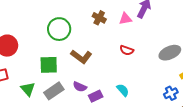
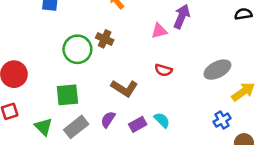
brown cross: (99, 18) -> (105, 39), moved
brown L-shape: (81, 57) -> (124, 88), moved
purple semicircle: (80, 87) -> (108, 119), turned 104
purple rectangle: (96, 96) -> (138, 124), moved

